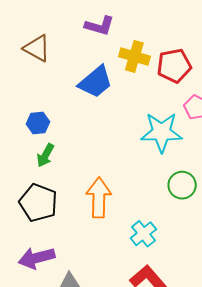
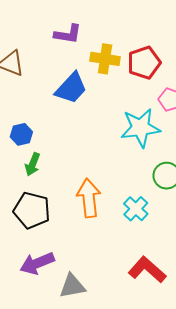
cyan cross: (143, 234) -> (136, 209), moved

